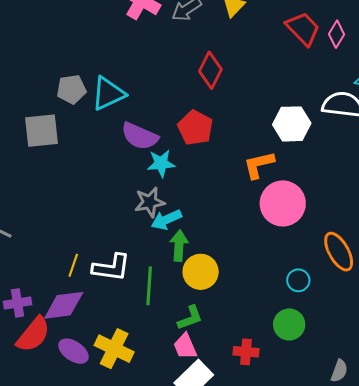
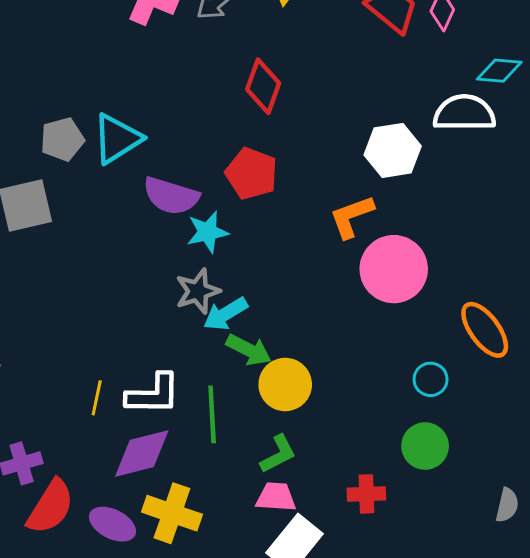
green arrow: (179, 246) -> (249, 350), turned 120
purple diamond: (64, 305) -> (142, 453), moved
pink trapezoid: (185, 346) -> (276, 497), turned 124

